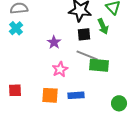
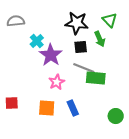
cyan cross: (16, 28) -> (37, 41), moved
purple star: (54, 42) -> (51, 55), size x1.6
blue rectangle: (76, 95) -> (73, 108), turned 70

